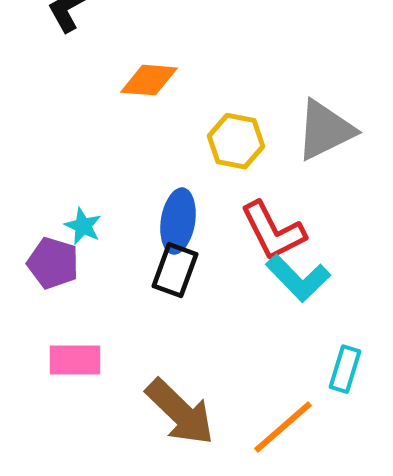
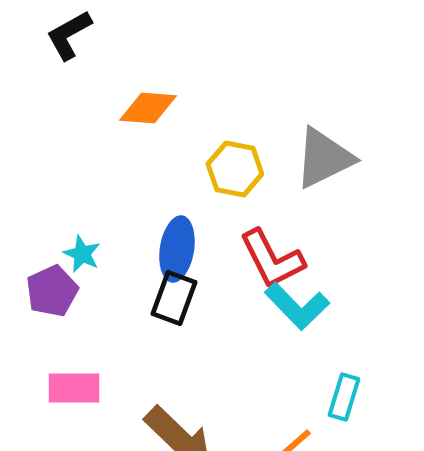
purple pentagon: (53, 263) -> (52, 291), turned 30

